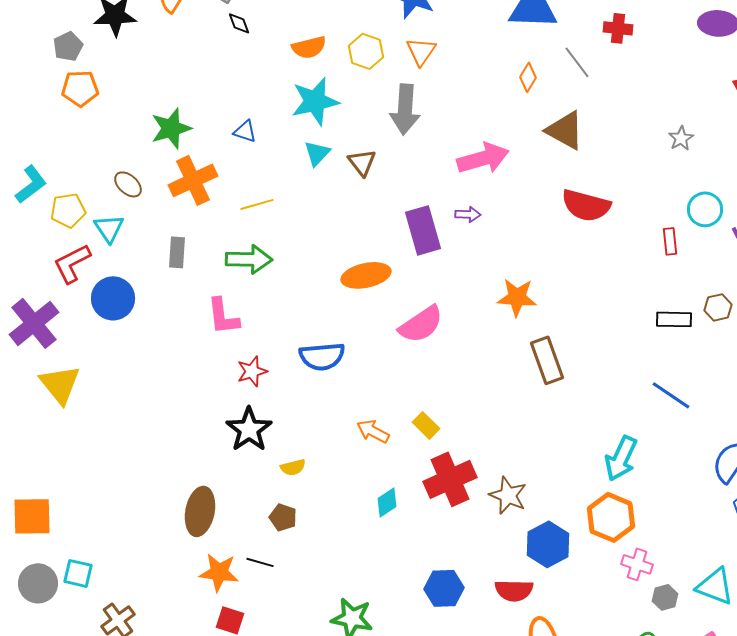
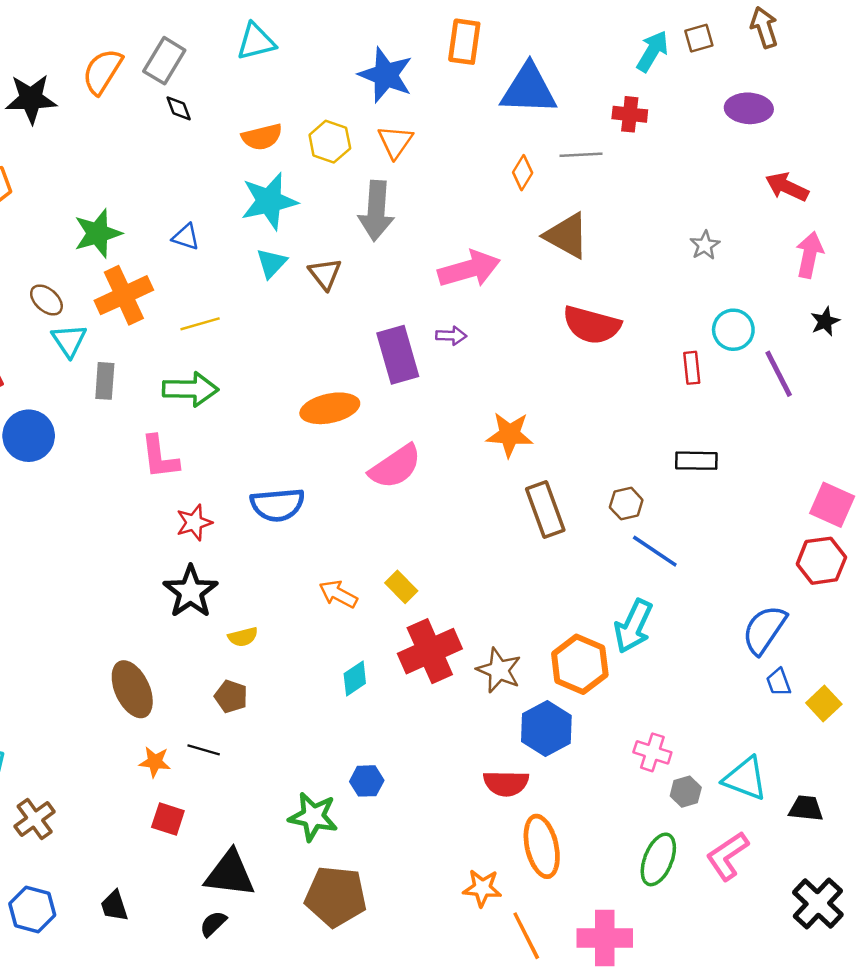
gray line: (577, 62) -> (581, 155), turned -56
cyan triangle: (109, 228) -> (69, 340), moved
brown hexagon: (718, 307) -> (626, 504), moved
blue line: (671, 395) -> (655, 551), moved
brown ellipse: (200, 511) -> (132, 689), turned -36
orange hexagon: (611, 517) -> (580, 664), moved
orange star: (219, 572) -> (155, 762), size x0.7
blue hexagon: (444, 588) -> (367, 781), moved, size x0.7

